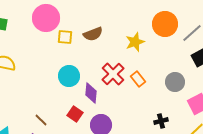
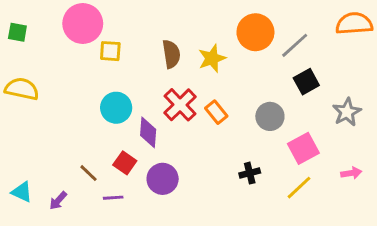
brown semicircle: (93, 34) -> (171, 54), moved, turned -78
brown line: (41, 120) -> (89, 173), moved

